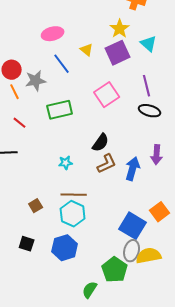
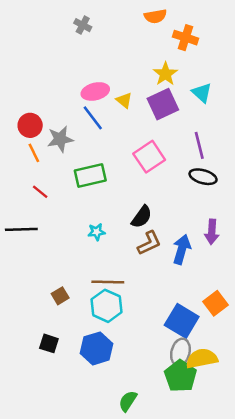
pink ellipse: (53, 34) -> (95, 91), moved
cyan star: (66, 163) -> (97, 232), moved
green pentagon: (115, 270) -> (180, 376), moved

